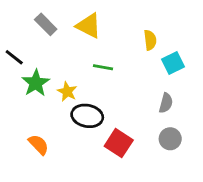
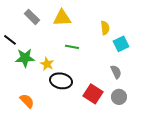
yellow triangle: (89, 26) -> (62, 18), turned -30
green star: (36, 83) -> (25, 58), turned 30
gray semicircle: (166, 103) -> (116, 72), turned -40
red square: (119, 143) -> (93, 94), moved

